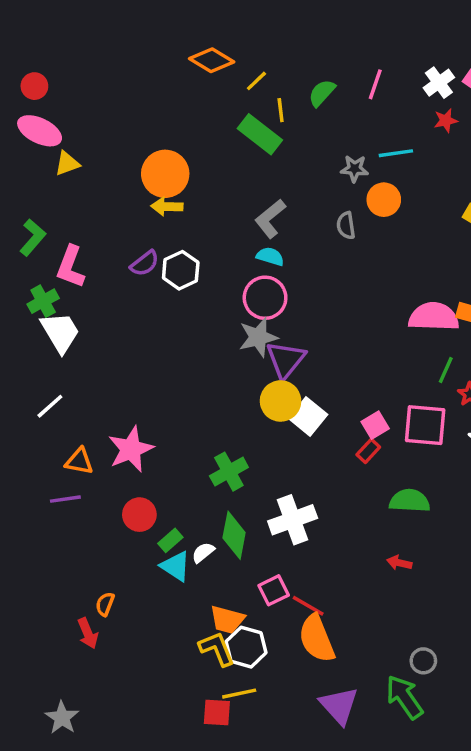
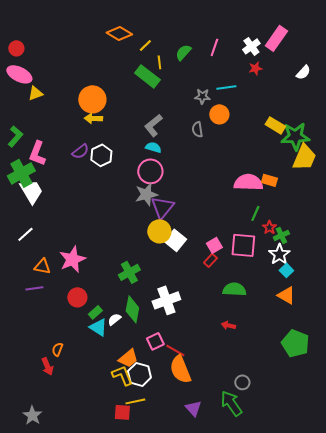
green cross: (43, 301) -> (21, 173), size x1.5
orange trapezoid: (227, 620) -> (128, 358), turned -55
purple triangle: (339, 706) -> (193, 408), size x0.7

